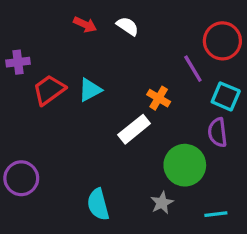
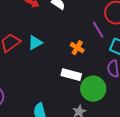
white rectangle: (134, 129) -> (71, 75), moved, turned 54

